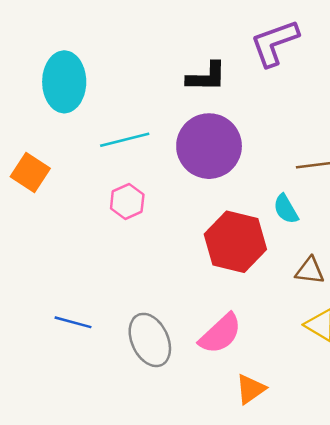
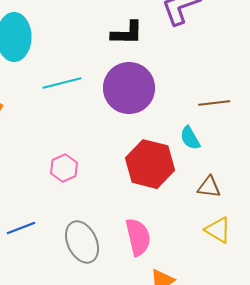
pink hexagon: (127, 201) -> (64, 168), moved
blue line: (73, 322) -> (21, 228), turned -36
pink semicircle: (220, 334) -> (138, 237), turned -60

